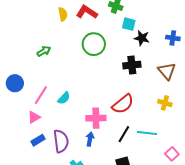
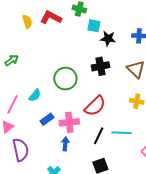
green circle: (94, 44) -> (65, 78), moved
cyan semicircle: (64, 98) -> (35, 95), moved
blue rectangle: (38, 140) -> (47, 119), moved
purple semicircle: (61, 141) -> (21, 150), moved

